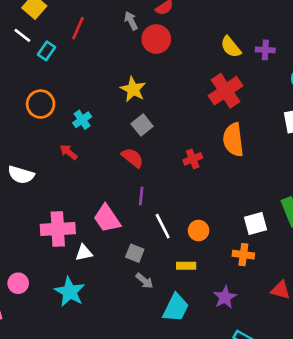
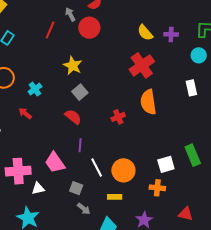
red line: (78, 28) -> (50, 30), moved
orange circle: (199, 231) -> (123, 170), size x1.5

